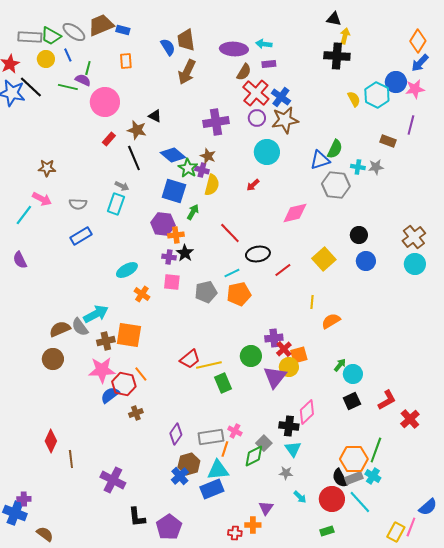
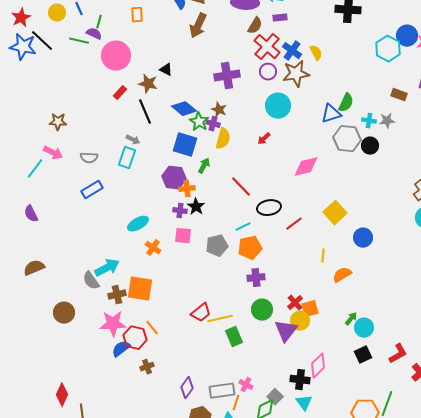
yellow semicircle: (354, 99) -> (316, 53), moved
black circle: (359, 235) -> (370, 146), moved
blue circle: (366, 261) -> (363, 238), moved
brown semicircle: (60, 329) -> (34, 268), moved
purple cross: (274, 338) -> (256, 278), moved

